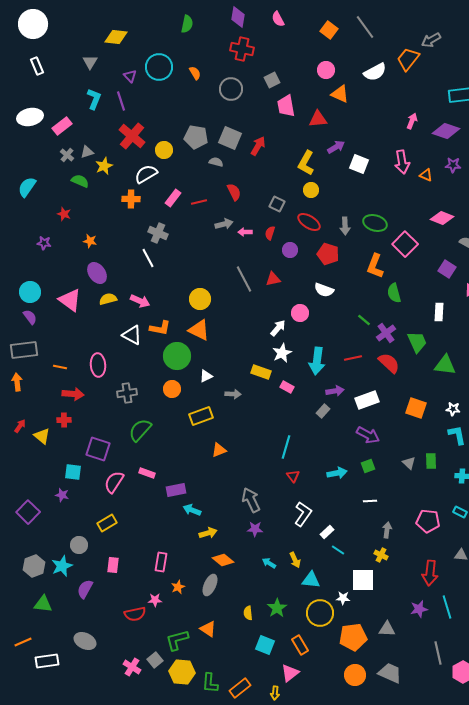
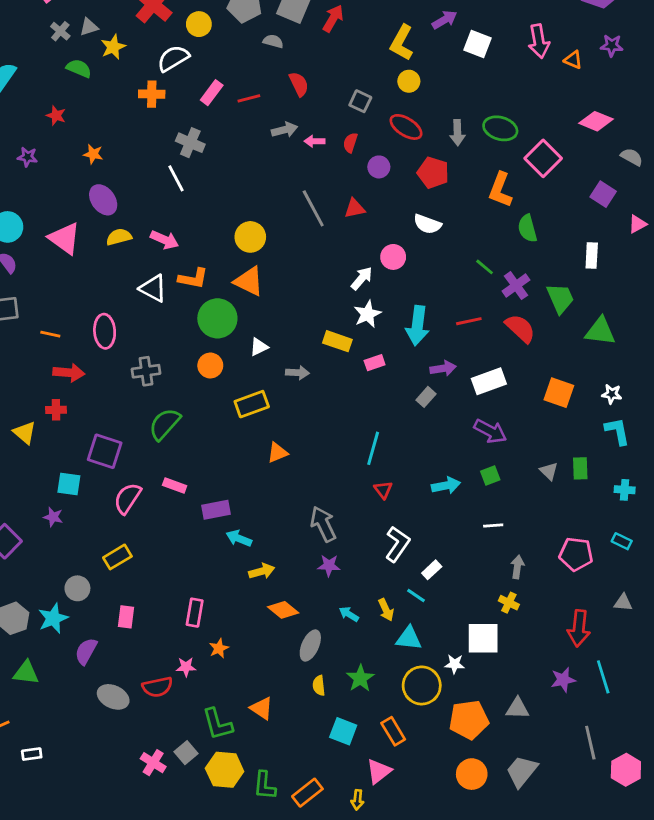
pink rectangle: (287, 387) -> (375, 363), turned -48
cyan line: (338, 550) -> (416, 595), moved
gray ellipse: (210, 585) -> (310, 645), moved
green L-shape: (177, 640) -> (217, 724), turned -90
gray ellipse: (85, 641) -> (113, 697), moved
white rectangle: (47, 661) -> (32, 754), size x0.6
gray trapezoid: (390, 673) -> (522, 771), turned -75

